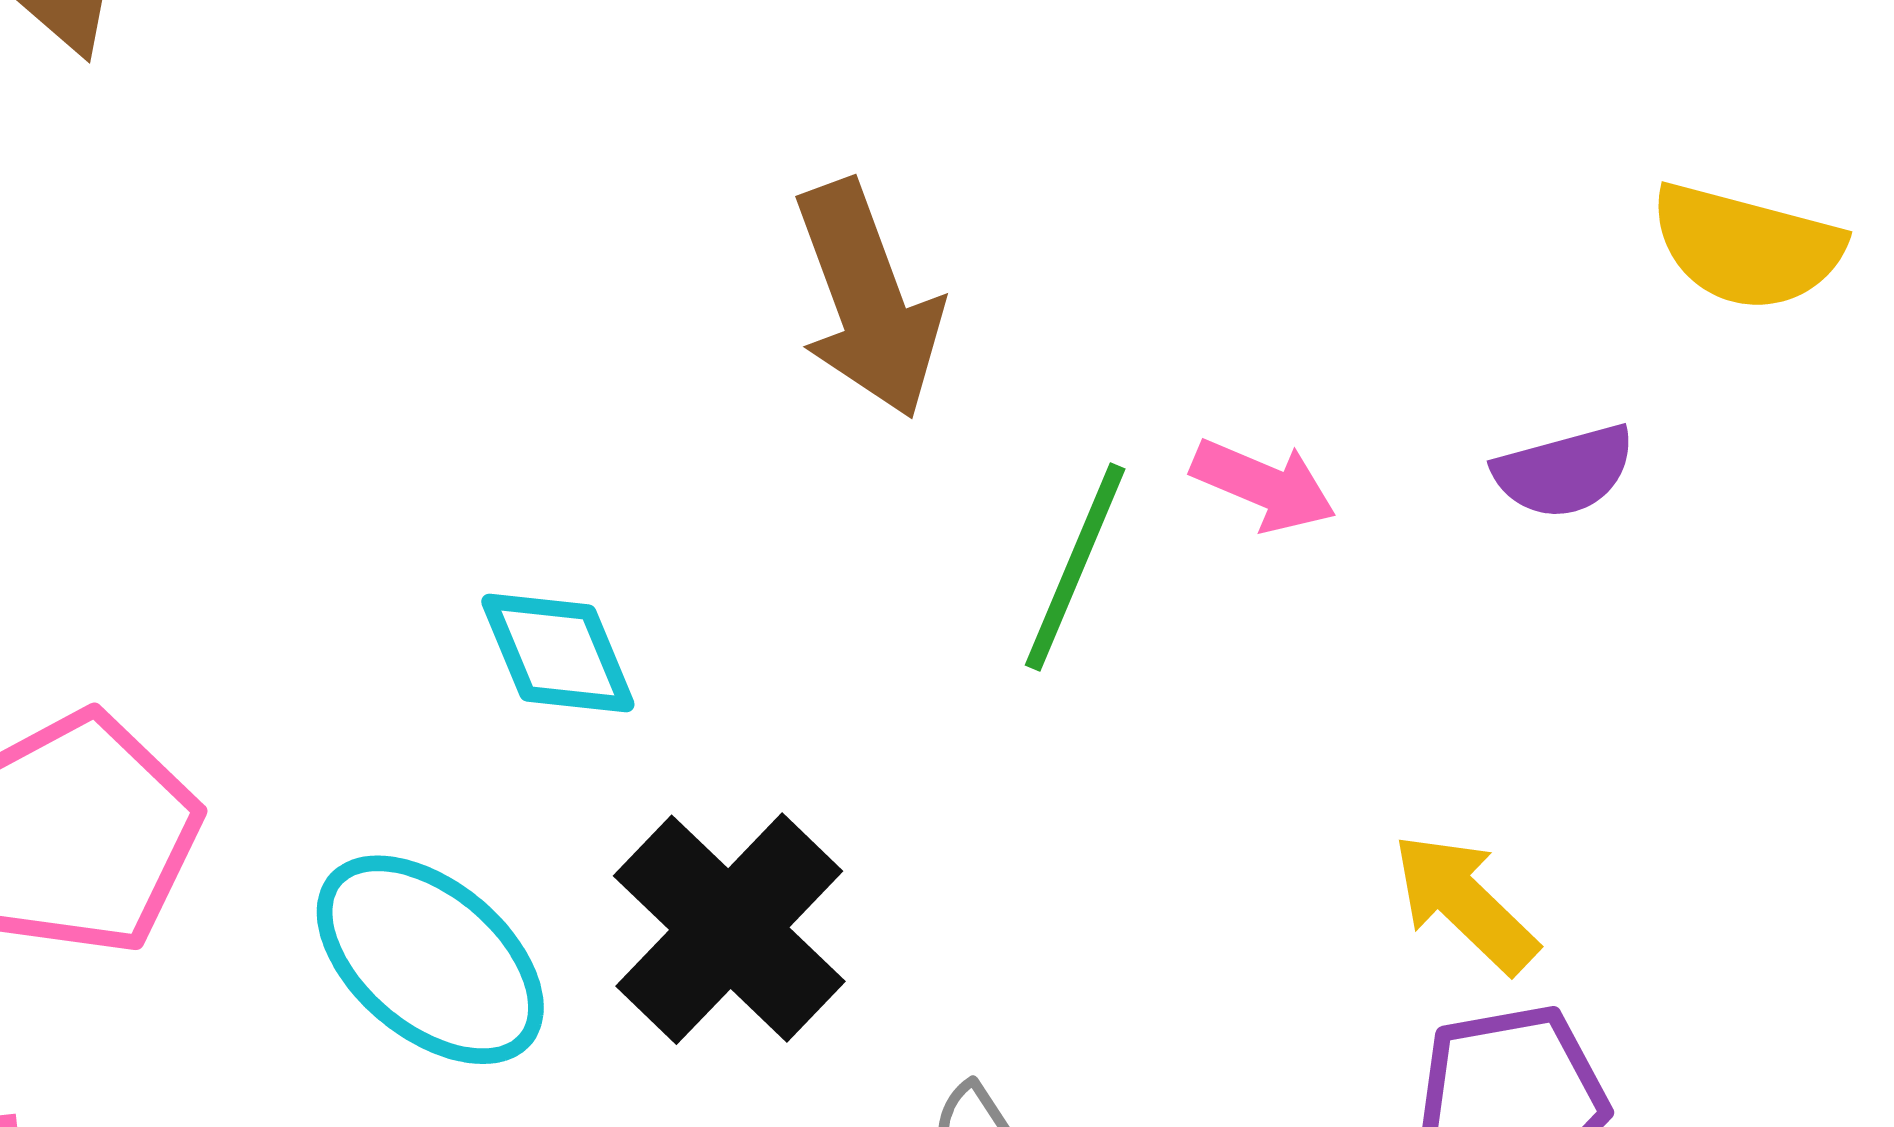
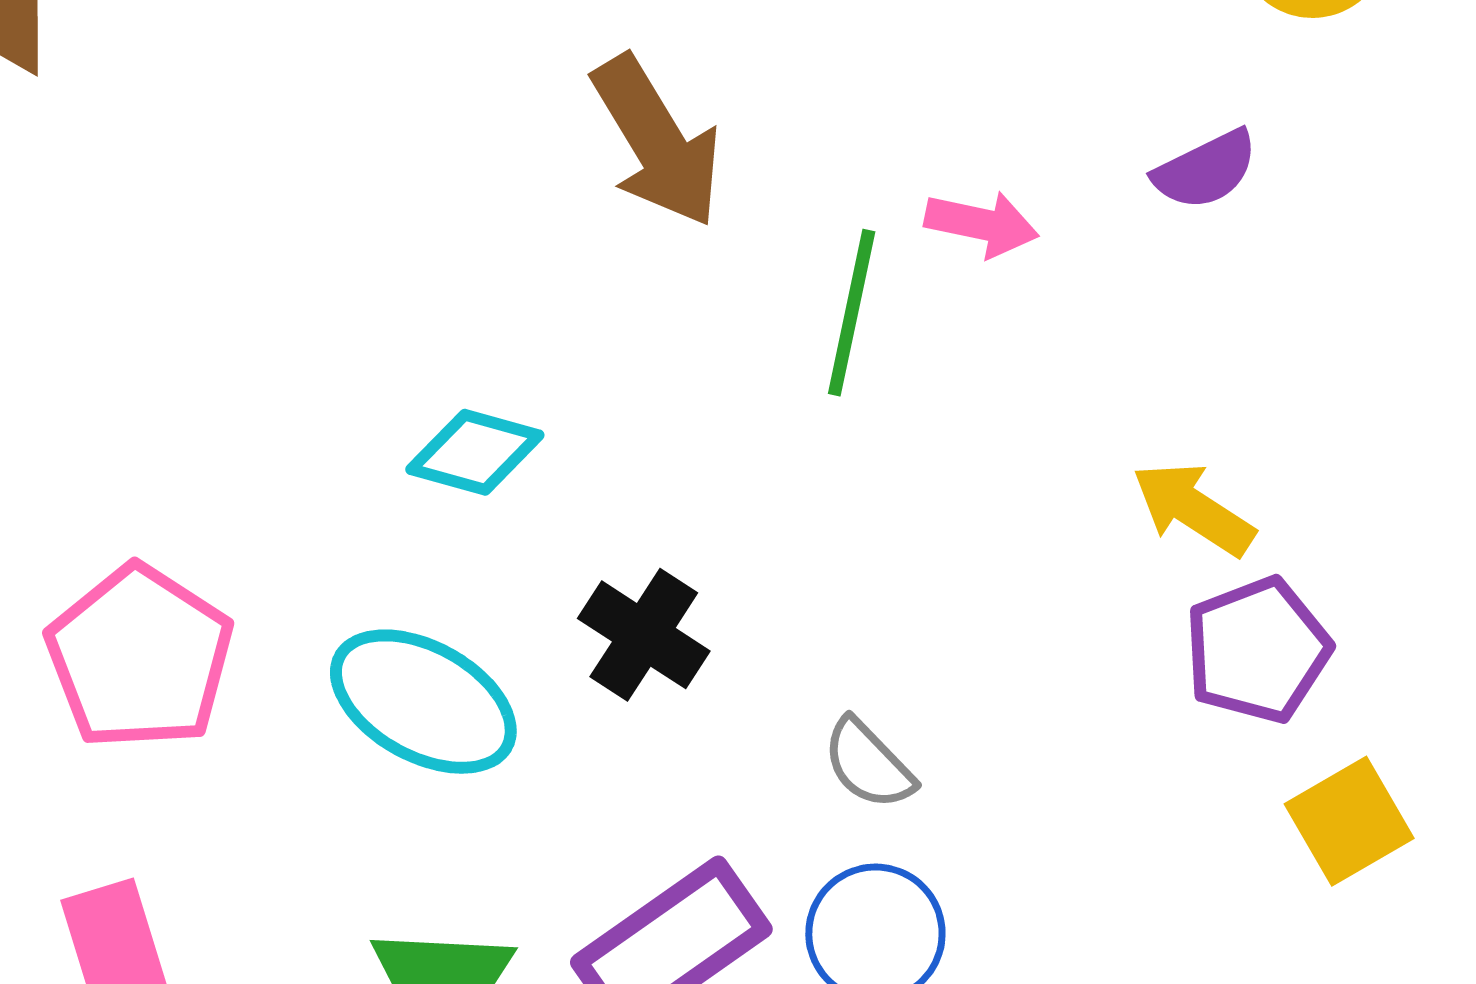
cyan diamond: (558, 653) -> (475, 452), turned -41
black cross: (729, 929) -> (644, 635), size x0.7

